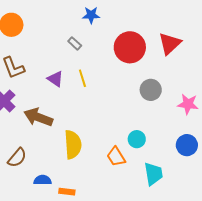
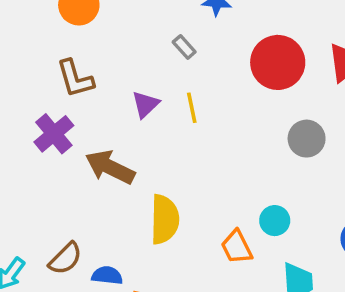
purple triangle: (55, 79) -> (146, 104), turned 36
brown semicircle: (17, 158) -> (65, 259), moved

